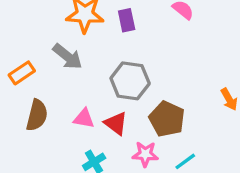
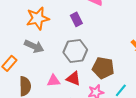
purple rectangle: (127, 20) -> (76, 19), moved

